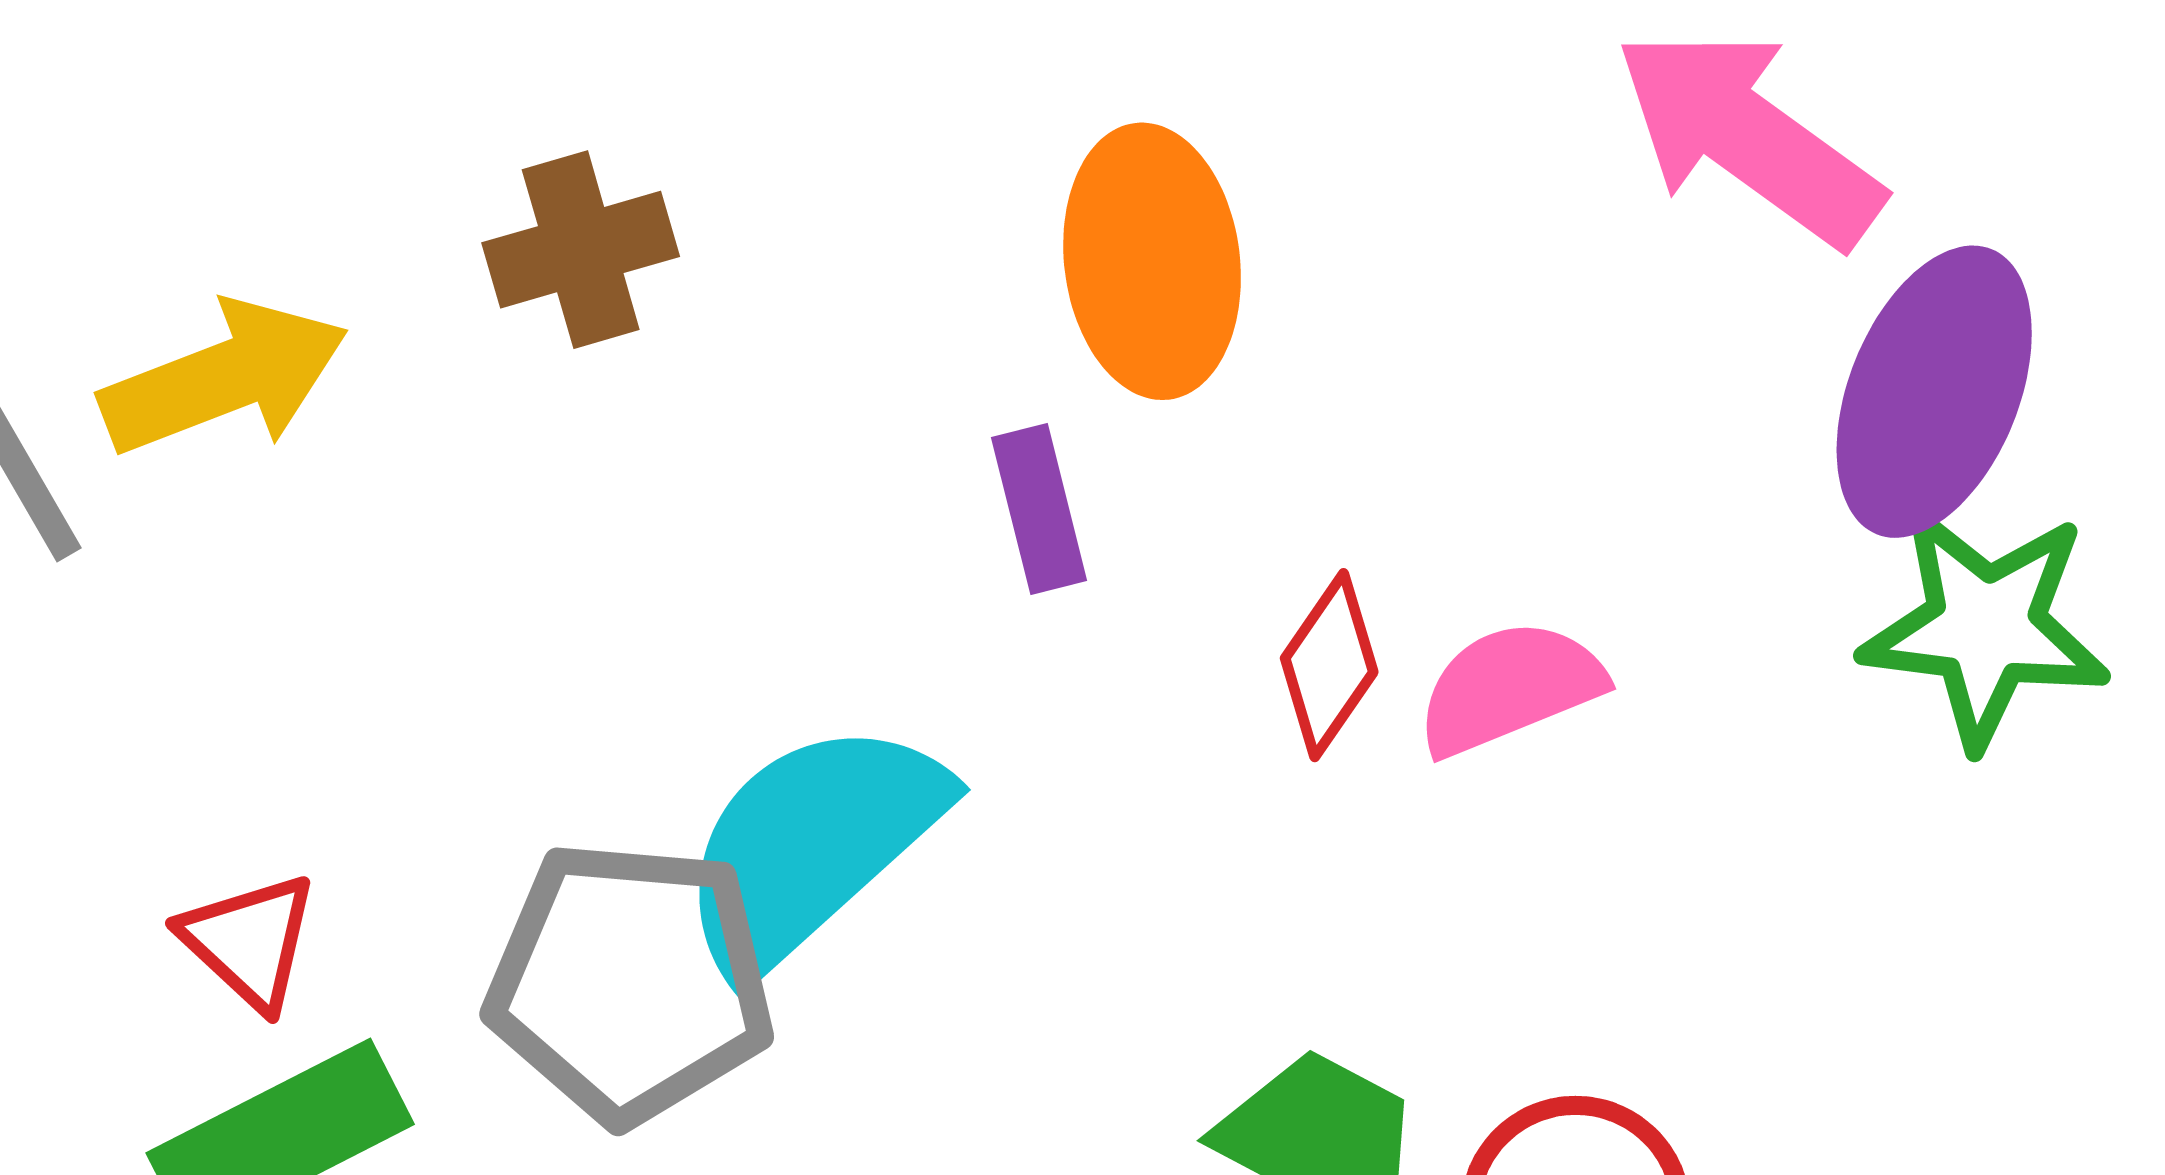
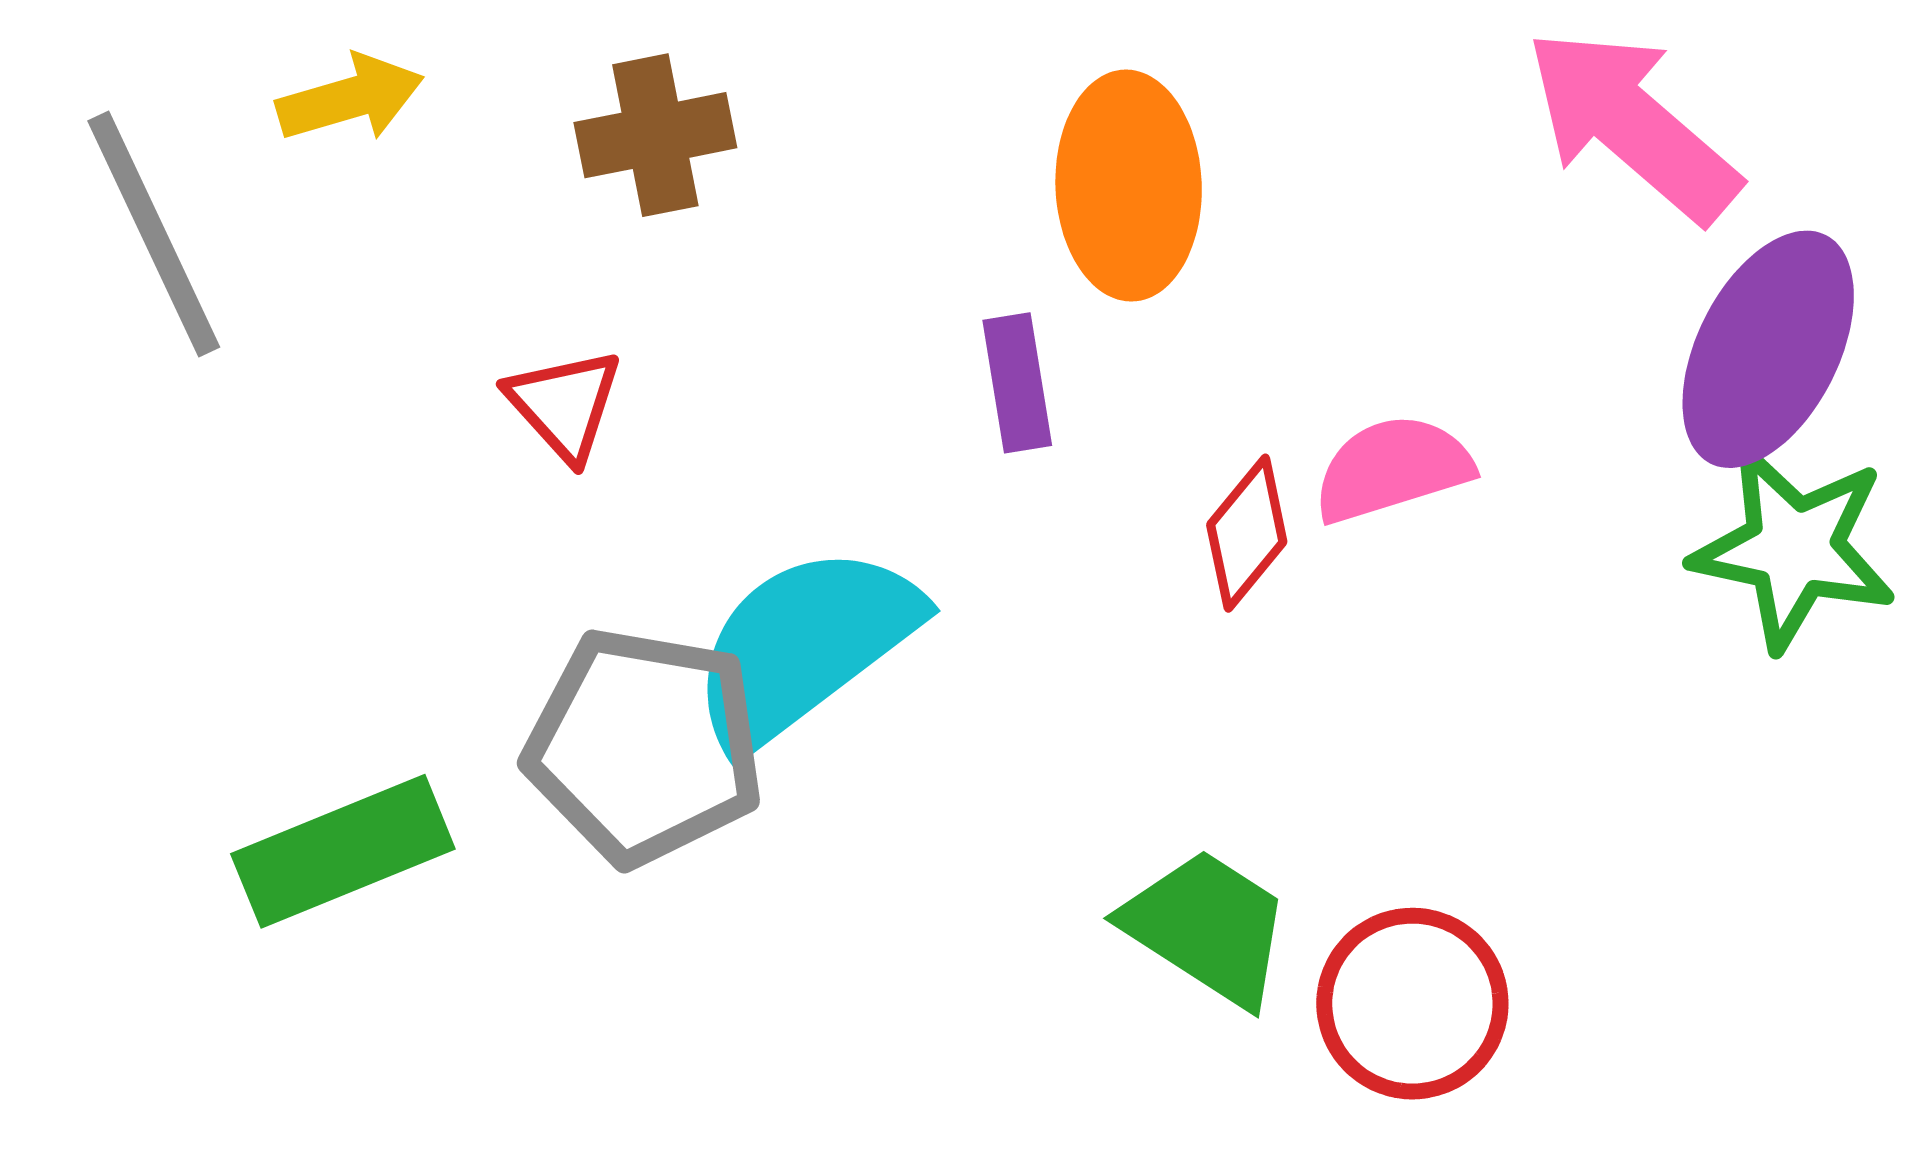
yellow arrow: (224, 378) -> (350, 98), moved, size x0.7
pink semicircle: (1510, 688) -> (1393, 469), moved
red triangle: (249, 941) -> (564, 405), moved

